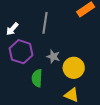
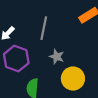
gray star: (53, 57) -> (57, 57), moved

